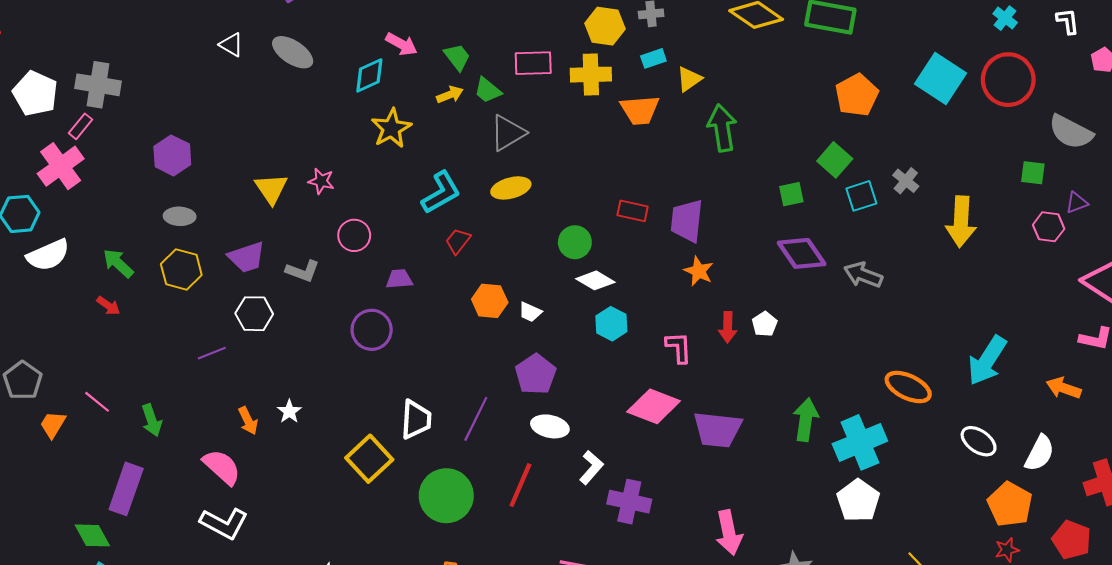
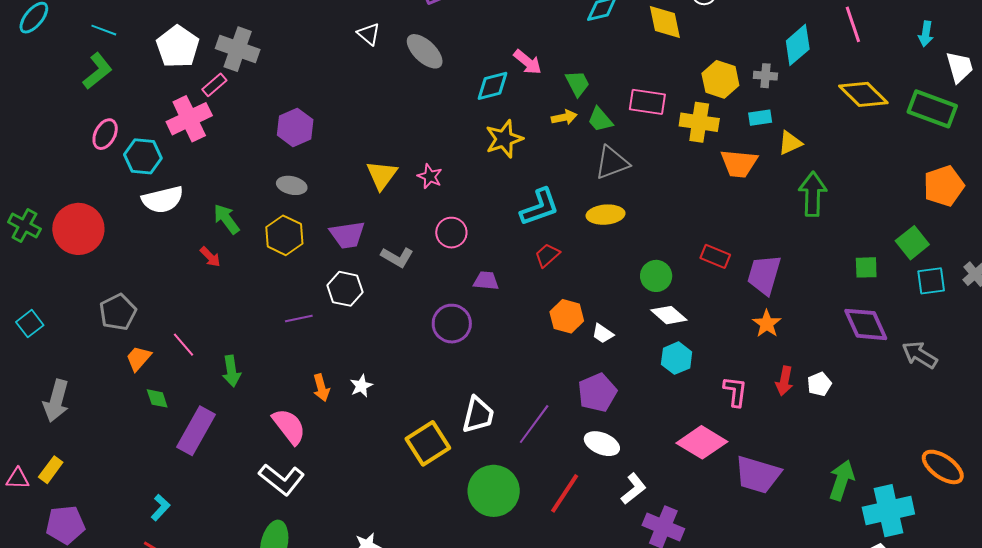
green diamond: (92, 535) -> (157, 398), moved, size x0.7

